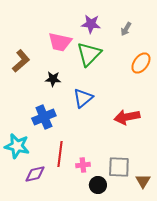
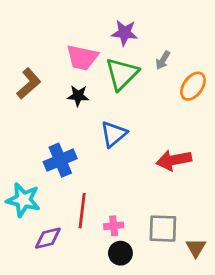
gray arrow: (126, 29) -> (163, 60), moved
black star: (53, 79) -> (78, 96), moved
black circle: (98, 185) -> (120, 253), moved

